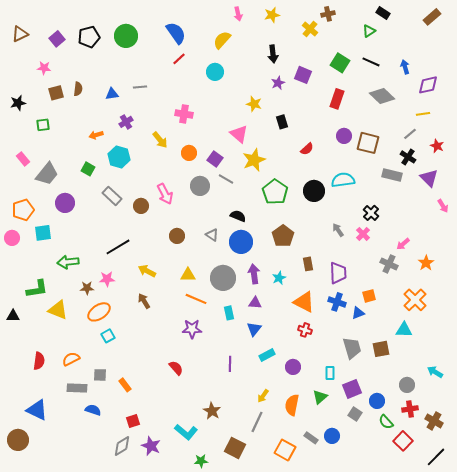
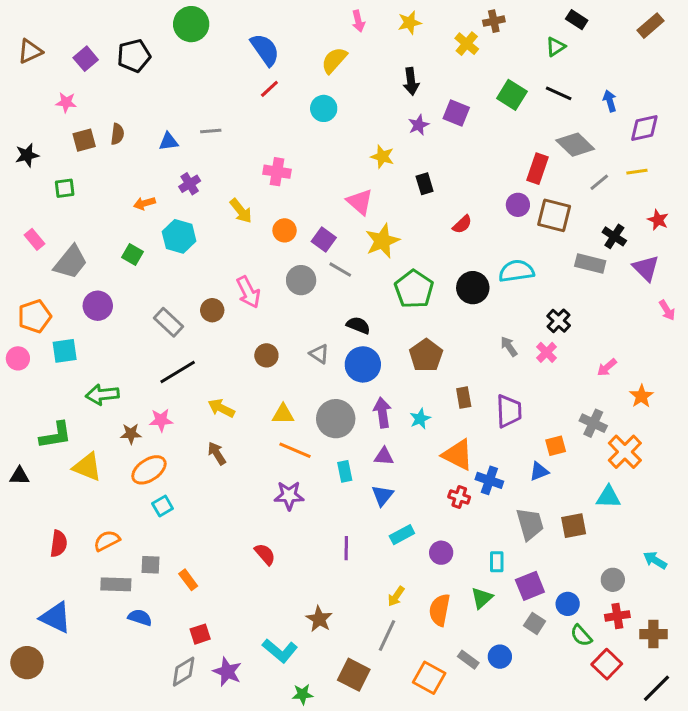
green circle: (126, 36) -> (191, 24), moved
red rectangle: (337, 99) -> (538, 169), moved
gray line: (410, 134) -> (599, 182), moved
gray rectangle: (112, 196) -> (169, 322), moved
gray cross: (389, 264) -> (593, 423), moved
blue cross: (337, 302) -> (489, 480), moved
brown cross: (434, 421) -> (653, 634), turned -30

